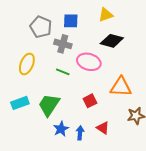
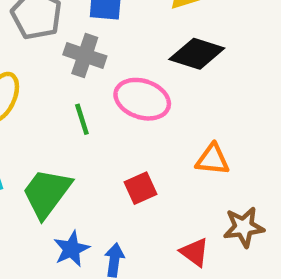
green line: (63, 72) -> (82, 119), turned 48
orange triangle: (121, 87) -> (213, 159), size x0.7
red triangle: (103, 128) -> (195, 252), moved

